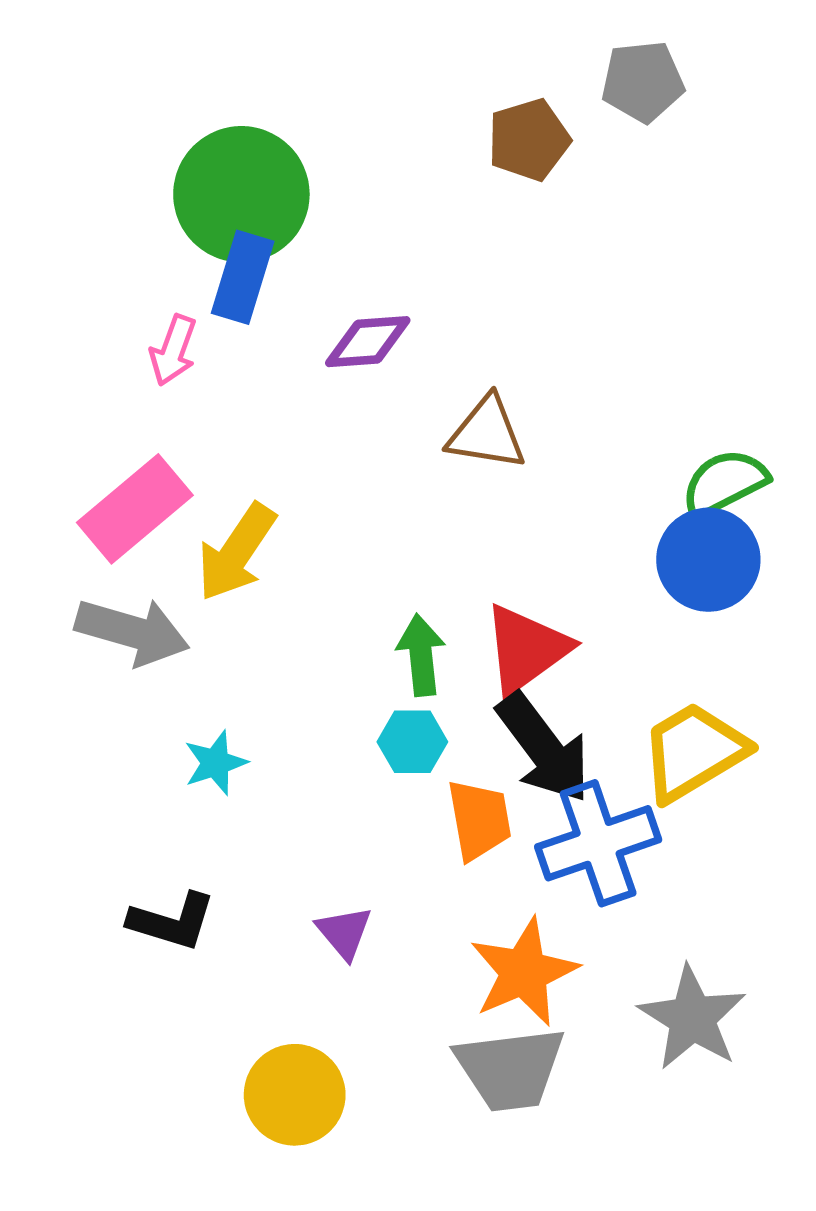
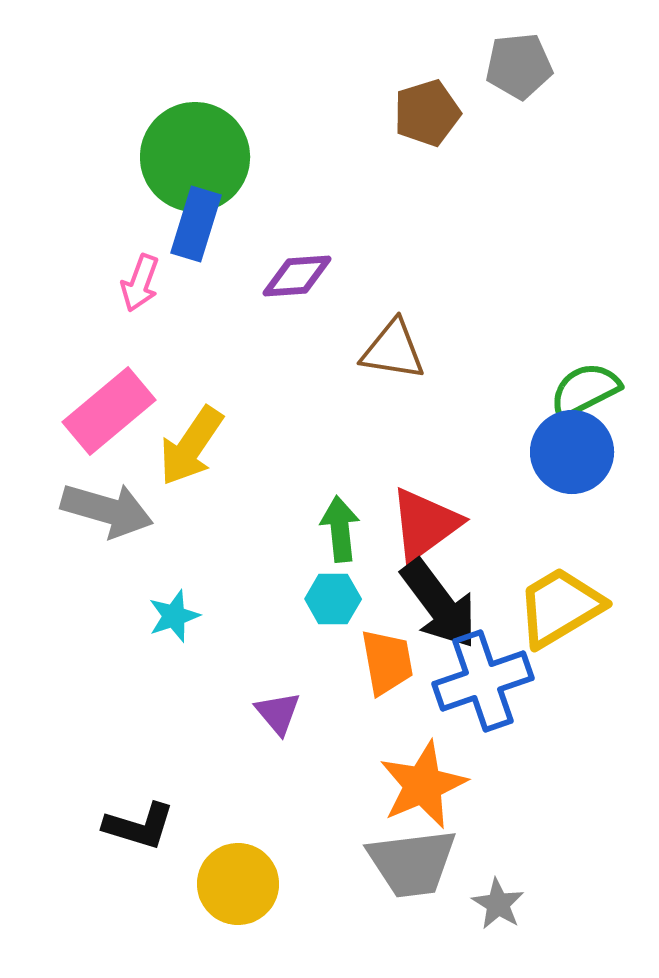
black L-shape: (172, 921) -> (139, 826), moved
purple triangle: (344, 933) -> (278, 713), moved
gray star: (692, 1018) -> (498, 904), moved, size x0.6

